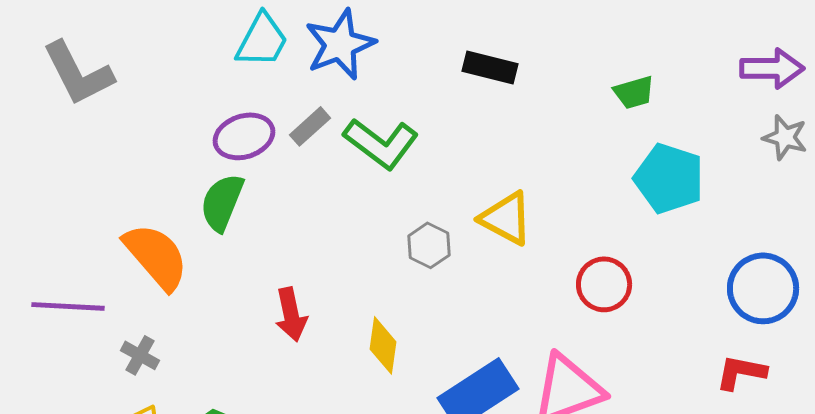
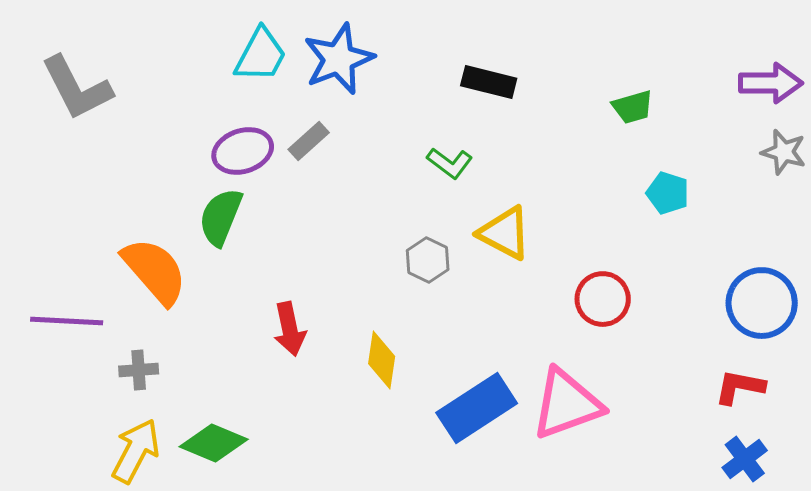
green L-shape: (381, 143) -> (450, 163), moved, size x0.6
cyan pentagon: (669, 178) -> (668, 193), size x0.6
gray cross: (140, 355) -> (139, 370), turned -33

